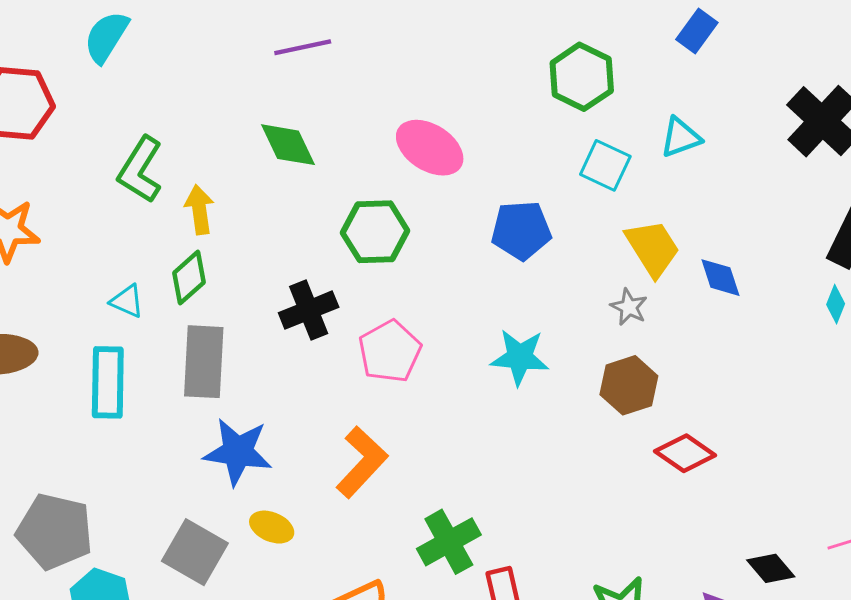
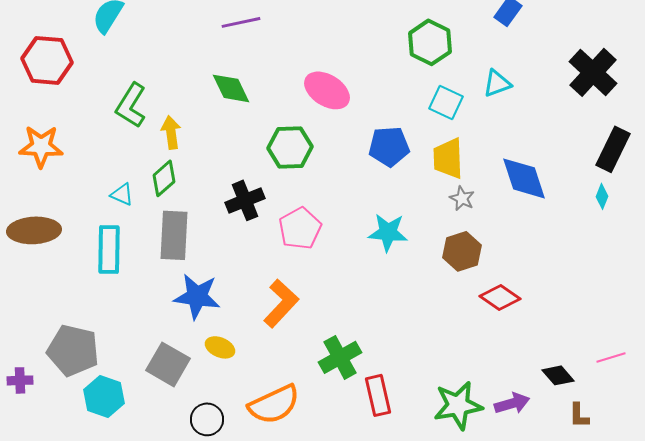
yellow trapezoid: (653, 248) -> (448, 158), moved, turned -150
blue diamond: (720, 278) -> (524, 178), size x1.6

